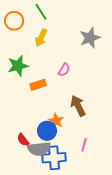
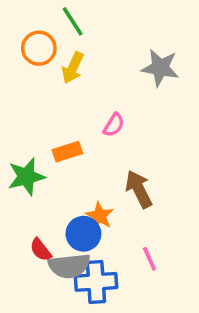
orange circle: (14, 21) -> (39, 48), moved
gray star: (90, 38) -> (160, 68), turned 30
green star: (18, 66) -> (26, 177), moved
pink line: (84, 145) -> (149, 259), turned -40

